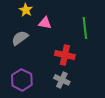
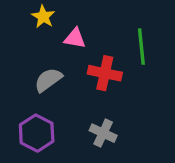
gray semicircle: (20, 38) -> (48, 80), moved
red cross: (65, 55) -> (105, 73), moved

